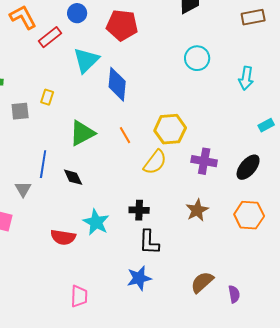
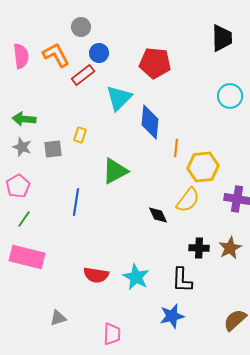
blue circle: (77, 13) -> (99, 53), moved
orange line: (125, 135) -> (176, 148), moved, turned 36
black diamond: (73, 177) -> (158, 215), moved
gray triangle: (23, 189) -> (58, 318), moved, turned 42
black cross: (139, 210) -> (199, 248), moved
cyan star: (96, 222) -> (136, 277), moved

